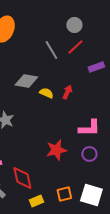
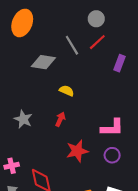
purple rectangle: (96, 67) -> (120, 63), turned -49
gray diamond: (26, 81) -> (43, 62), moved
red arrow: (67, 92) -> (60, 119), moved

